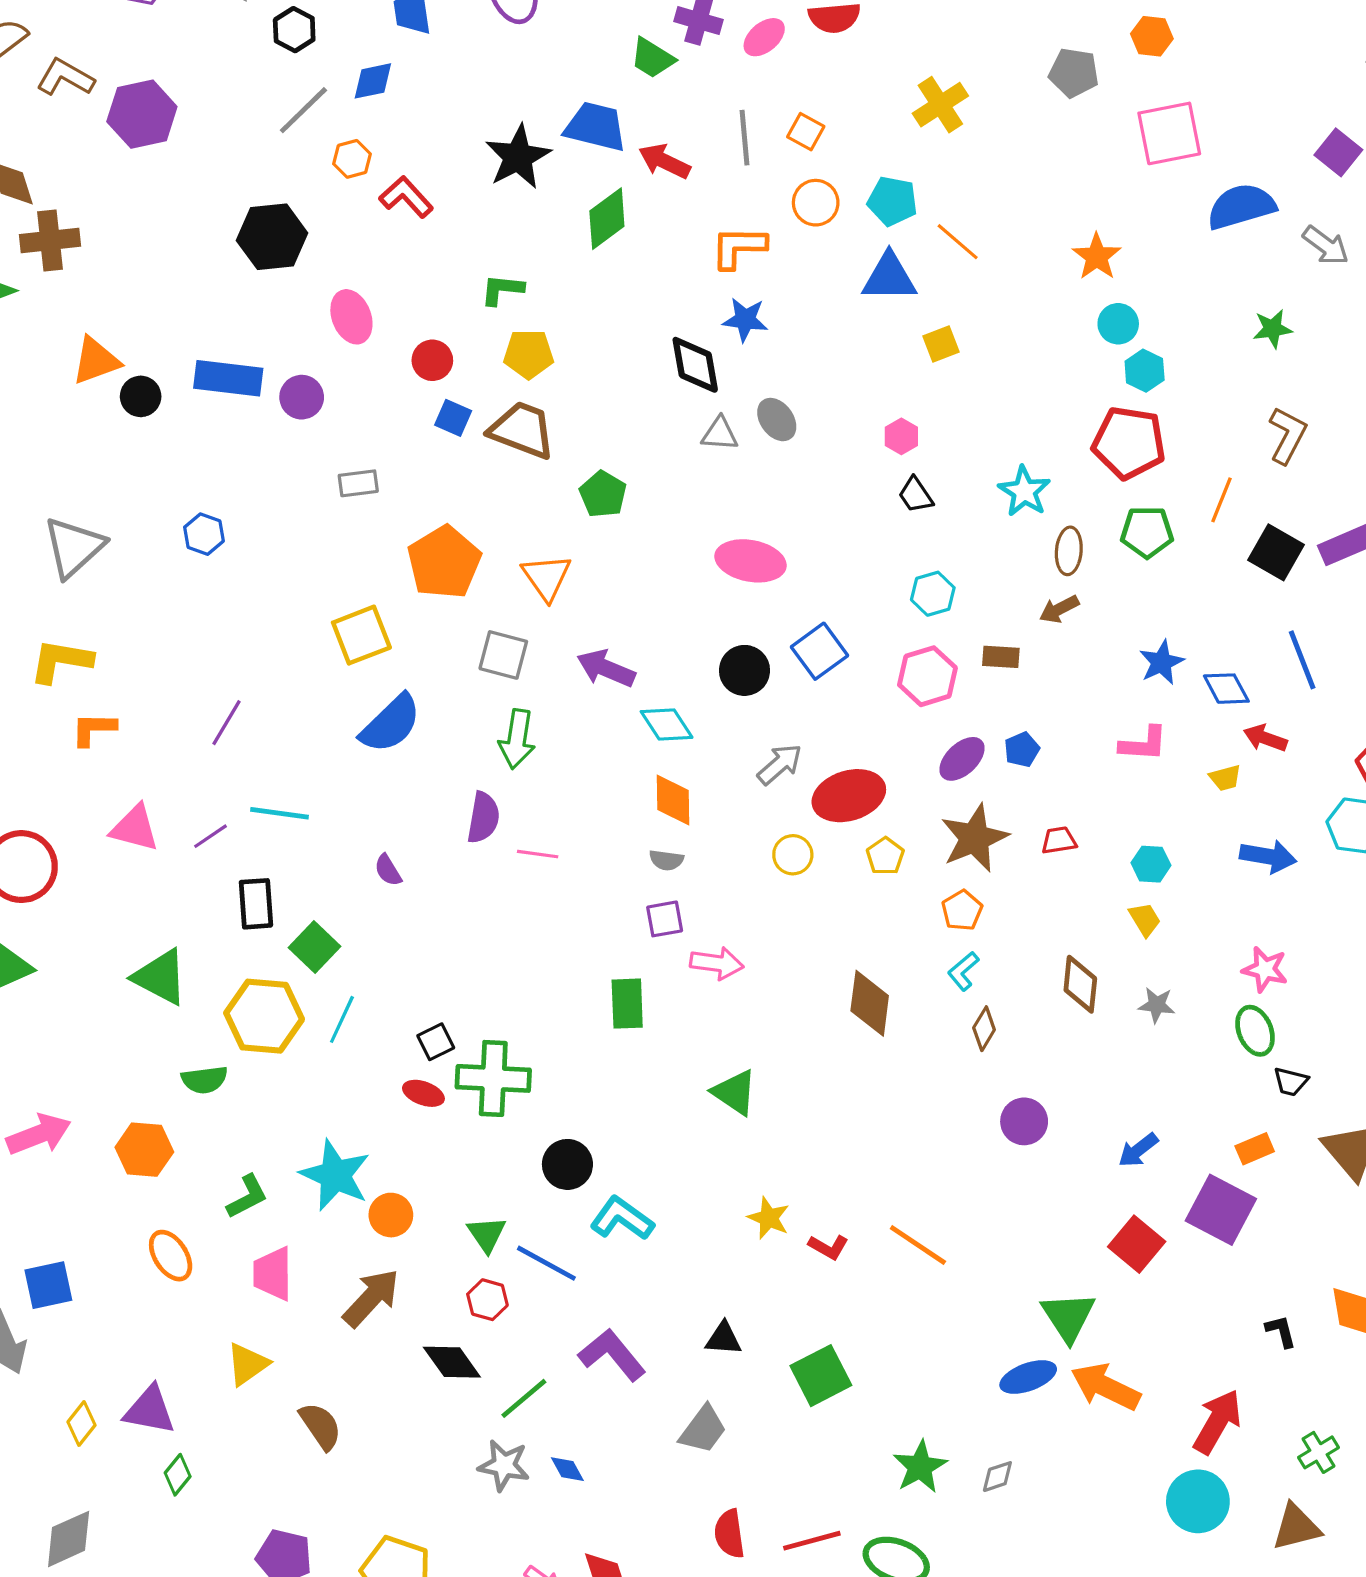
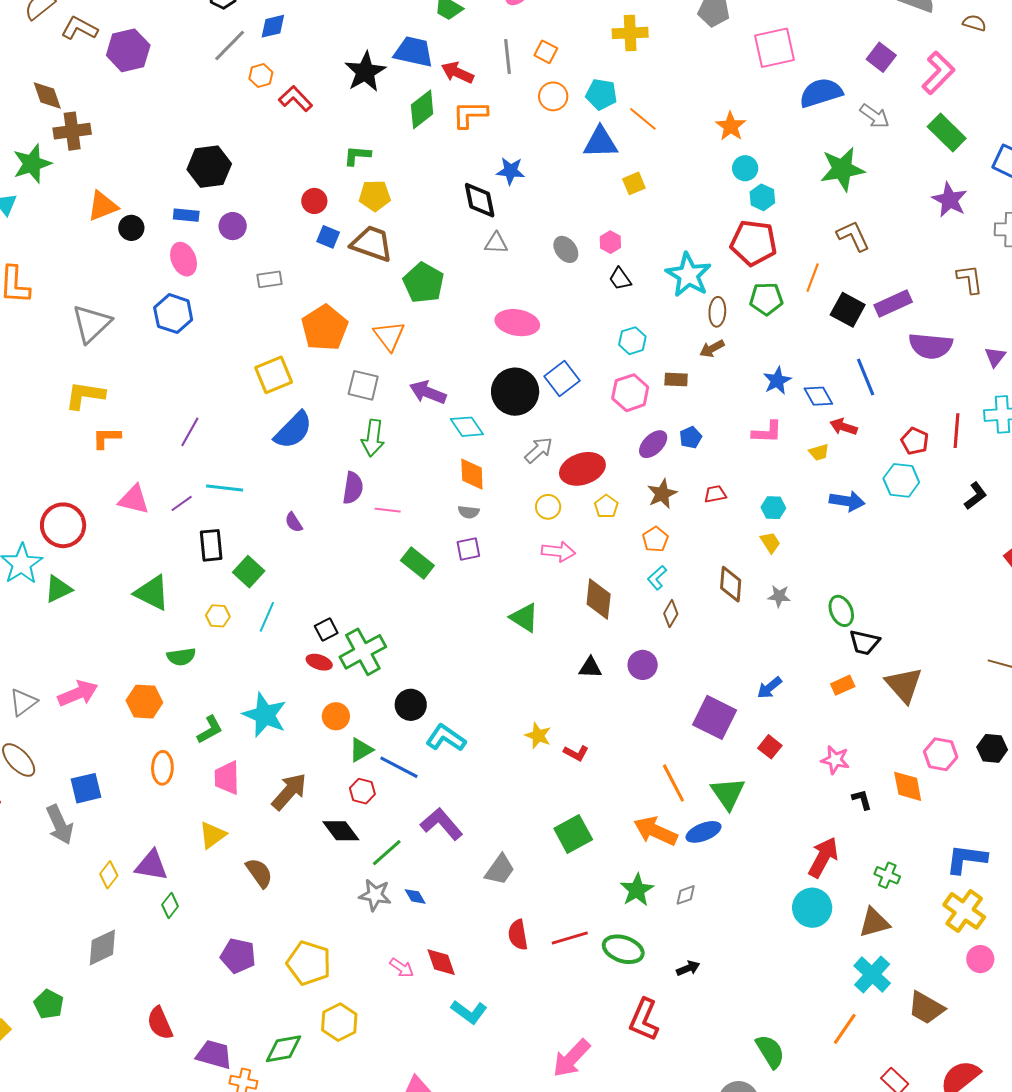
yellow cross: (940, 105) -> (630, 33), turned 32
black hexagon: (272, 237) -> (209, 167), moved
orange L-shape: (739, 247) -> (470, 114), moved
pink ellipse: (351, 317) -> (184, 259), moved
green star: (1272, 329) -> (842, 169), size x1.8
blue rectangle: (228, 378) -> (186, 215), size x0.6
gray ellipse: (777, 420) -> (566, 249), moved
brown L-shape: (1287, 435) -> (853, 236), turned -51
cyan star: (1024, 491) -> (688, 275), size x1.4
green pentagon: (603, 494) -> (424, 283), size x1.4
blue hexagon: (204, 534) -> (173, 314), size x1.5
black circle: (745, 670) -> (515, 392), size x1.5
brown star: (974, 838) -> (662, 494), size x0.7
pink arrow: (717, 963) -> (558, 552), moved
pink star: (1265, 969) -> (835, 760), moved
green rectangle: (627, 1004) -> (417, 563), moved, turned -48
yellow hexagon: (264, 1016) -> (218, 616), size x0.5
green cross: (493, 1078) -> (363, 652), turned -30
black trapezoid: (1291, 1082) -> (864, 642), size x1.4
green triangle: (735, 1092) -> (524, 618), moved
purple circle: (1024, 1121) -> (643, 665), moved
purple square: (1221, 1210) -> (715, 717), moved
orange circle: (391, 1215) -> (336, 716), moved
green triangle: (487, 1234) -> (361, 750), turned 36
red square: (1137, 1244) -> (770, 747), size x0.7
orange line: (918, 1245) -> (673, 783), moved, turned 30
orange ellipse: (171, 1256) -> (162, 768), turned 36
black triangle: (723, 1339) -> (590, 668), moved
orange arrow: (1105, 1387) -> (655, 831), moved
green cross: (1319, 1452) -> (887, 875), turned -35

